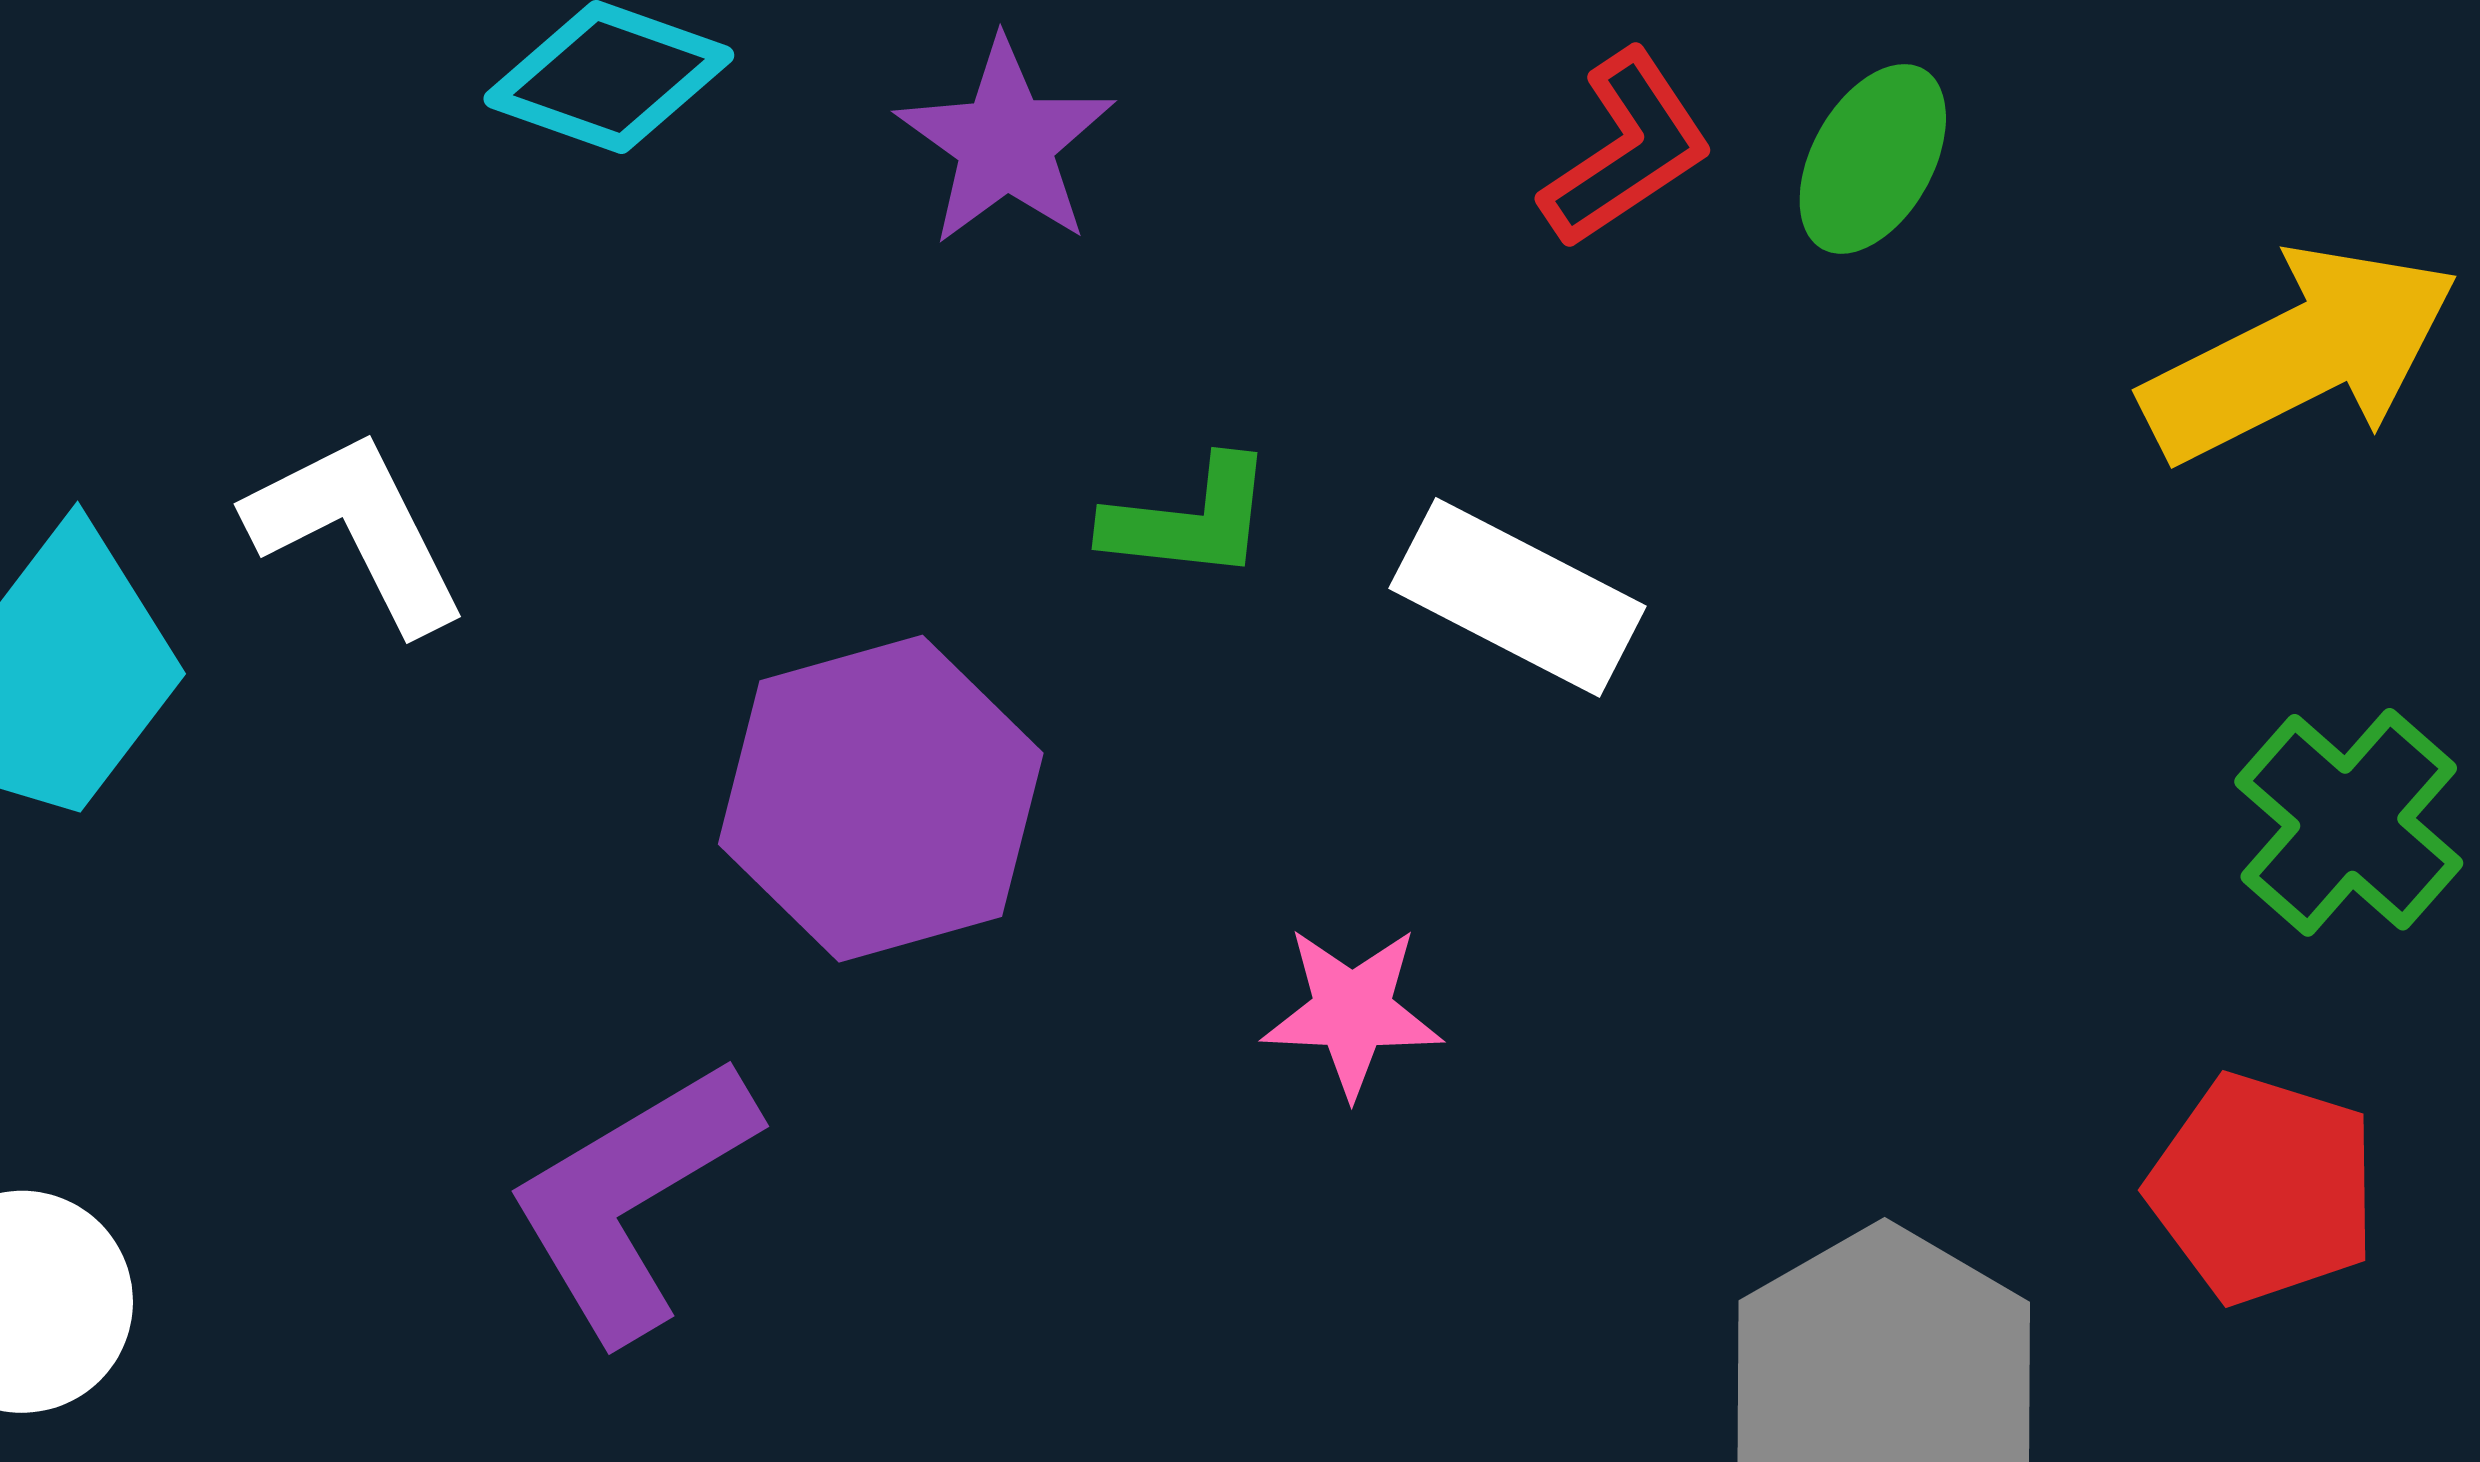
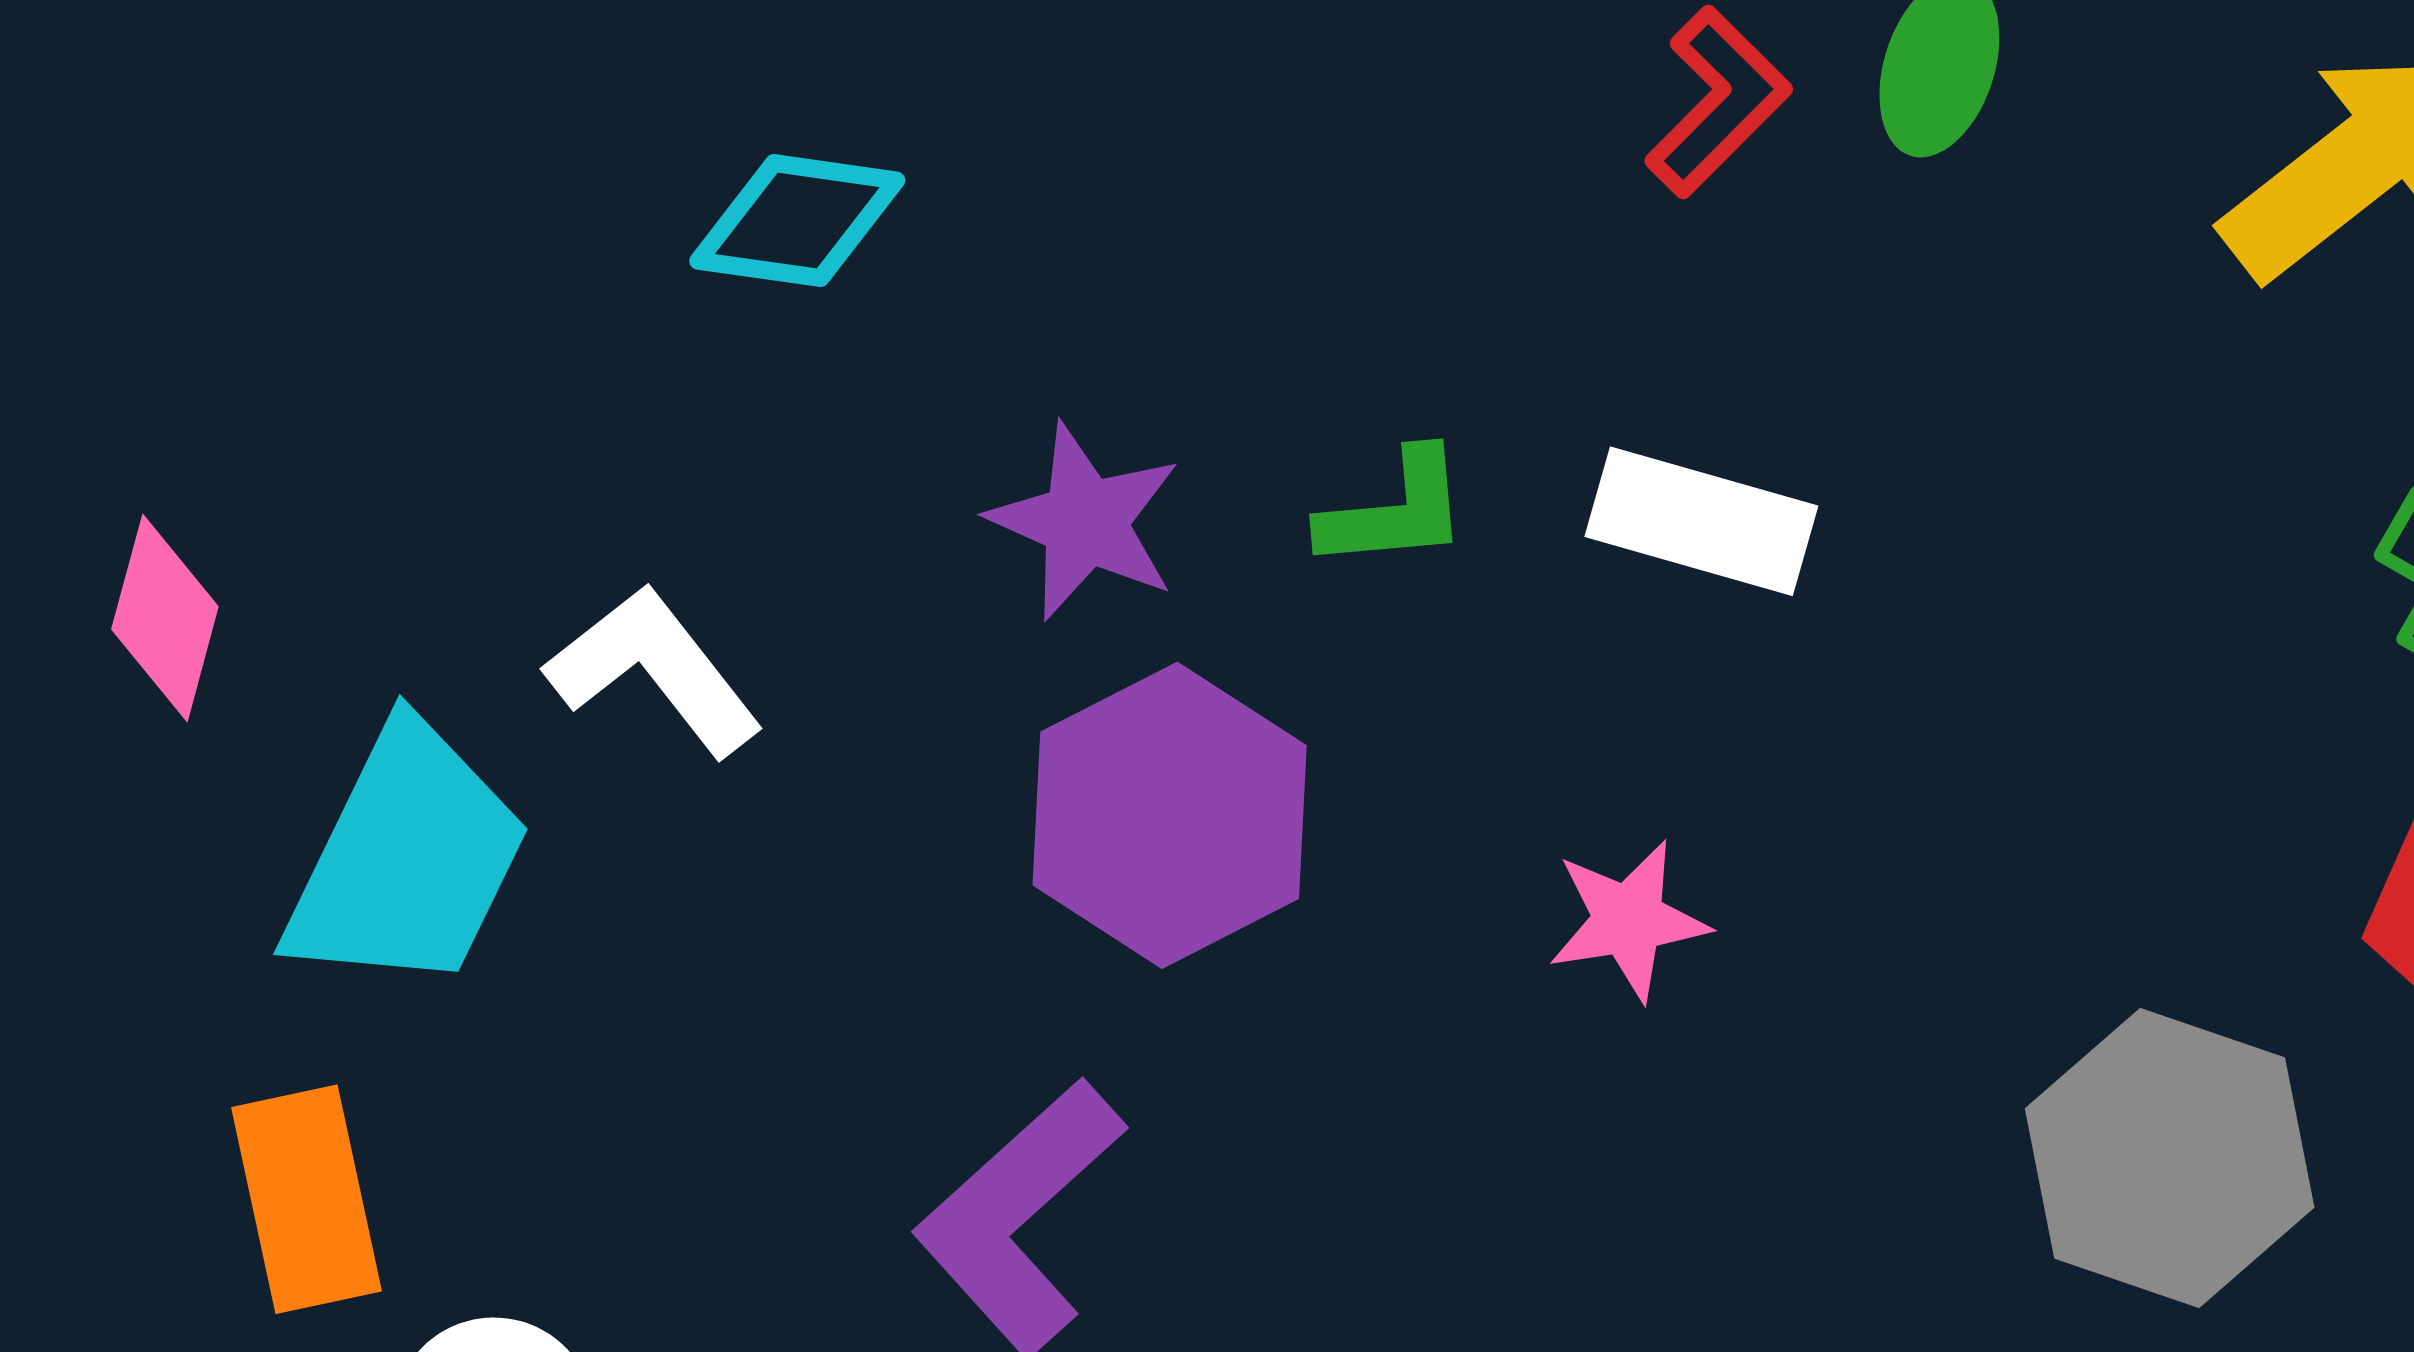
purple star: (1006, 143) -> (1085, 522), moved

